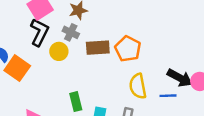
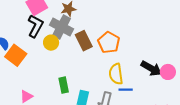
gray cross: (71, 32) -> (62, 27), size x1.6
brown rectangle: (98, 48) -> (84, 41), turned 66
blue line: (168, 96) -> (126, 90), moved

